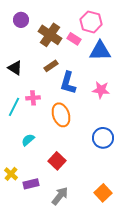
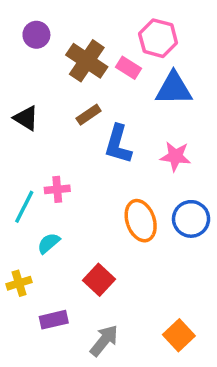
pink cross: (33, 98) -> (57, 189), moved
cyan line: (14, 107) -> (24, 207), moved
orange ellipse: (61, 115) -> (141, 221), moved
blue circle: (103, 138) -> (191, 219), moved
yellow cross: (11, 174) -> (19, 283), moved, turned 32

